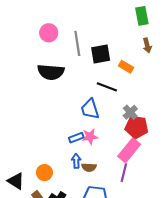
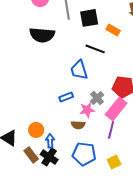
gray cross: (130, 112) -> (97, 98), moved
pink star: (90, 137) -> (87, 110), moved
blue arrow: (76, 161) -> (50, 141), moved

